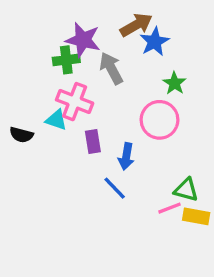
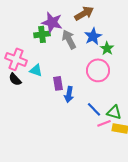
blue star: (155, 42) -> (93, 36), moved
pink cross: (75, 102) -> (16, 59), moved
black semicircle: (21, 135) -> (15, 79), turned 32
blue arrow: (126, 156) -> (69, 94), moved
blue line: (115, 188) -> (94, 109), moved

